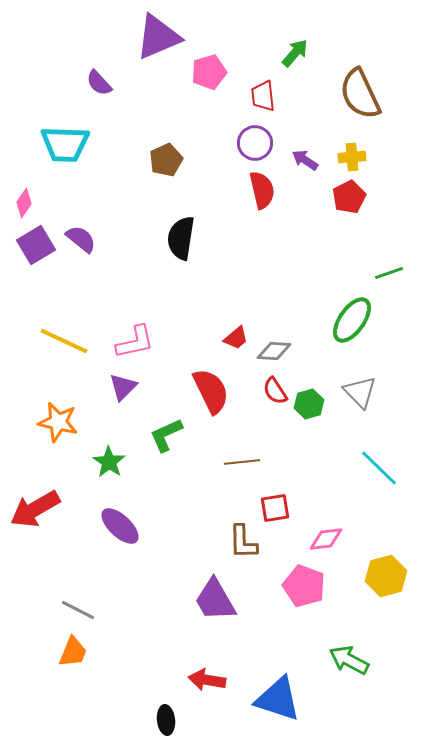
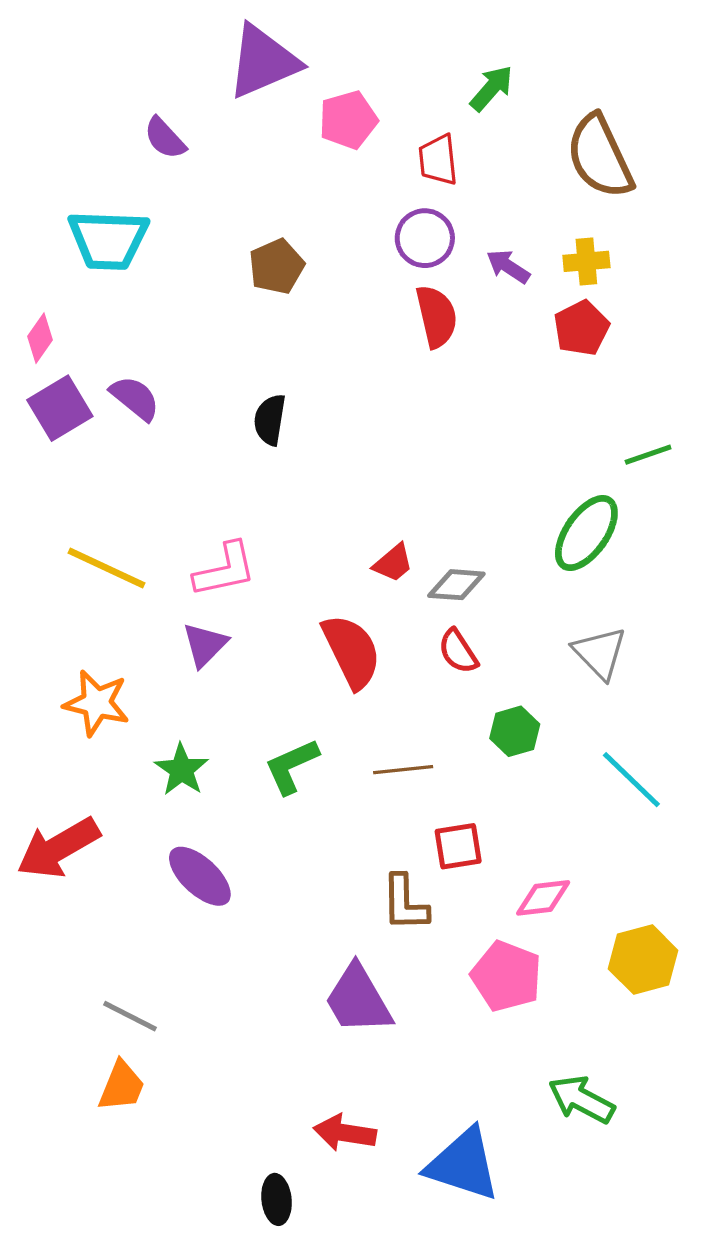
black semicircle: (181, 238) -> (270, 420), moved, size x0.7
green hexagon: (309, 404) -> (515, 731), moved
green L-shape: (166, 435) -> (292, 766), moved

